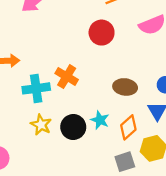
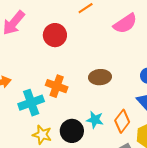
red circle: (102, 33) -> (55, 35), moved
brown ellipse: (125, 87) -> (100, 77), moved

